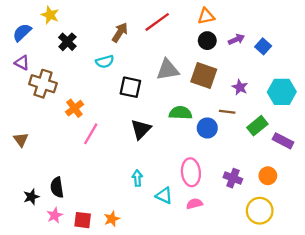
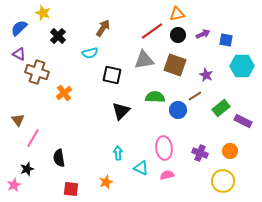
red line: (157, 22) -> (152, 31), moved
blue square: (263, 46) -> (226, 40), turned -32
cyan hexagon: (282, 92) -> (242, 66), moved
brown line: (227, 112) -> (195, 96), turned -40
pink line: (91, 134) -> (33, 138), moved
black semicircle: (57, 187) -> (59, 158), moved
pink star: (55, 215) -> (14, 185), moved
orange star: (112, 219) -> (106, 182), moved

